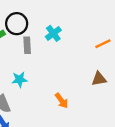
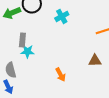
gray rectangle: (27, 45) -> (22, 40), moved

